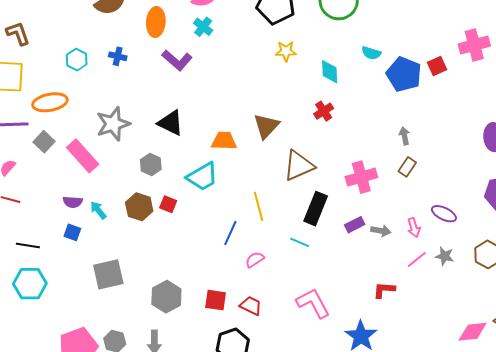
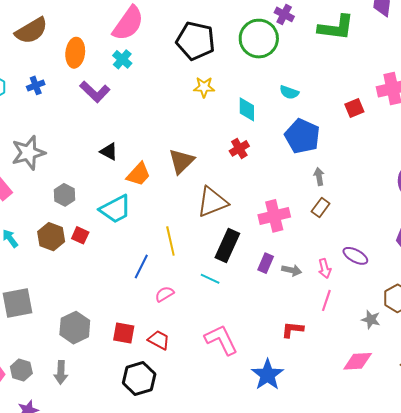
blue cross: (118, 56) -> (36, 85), turned -36
blue pentagon: (404, 74) -> (302, 136), moved
black triangle: (171, 123) -> (109, 151), moved, size x0.7
orange trapezoid: (224, 141) -> (139, 174), turned 128
purple rectangle: (355, 225) -> (266, 263), turned -42
gray star: (445, 256) -> (371, 319), moved
pink line: (417, 259) -> (326, 300), turned -35
pink diamond: (473, 332) -> (358, 361), moved

